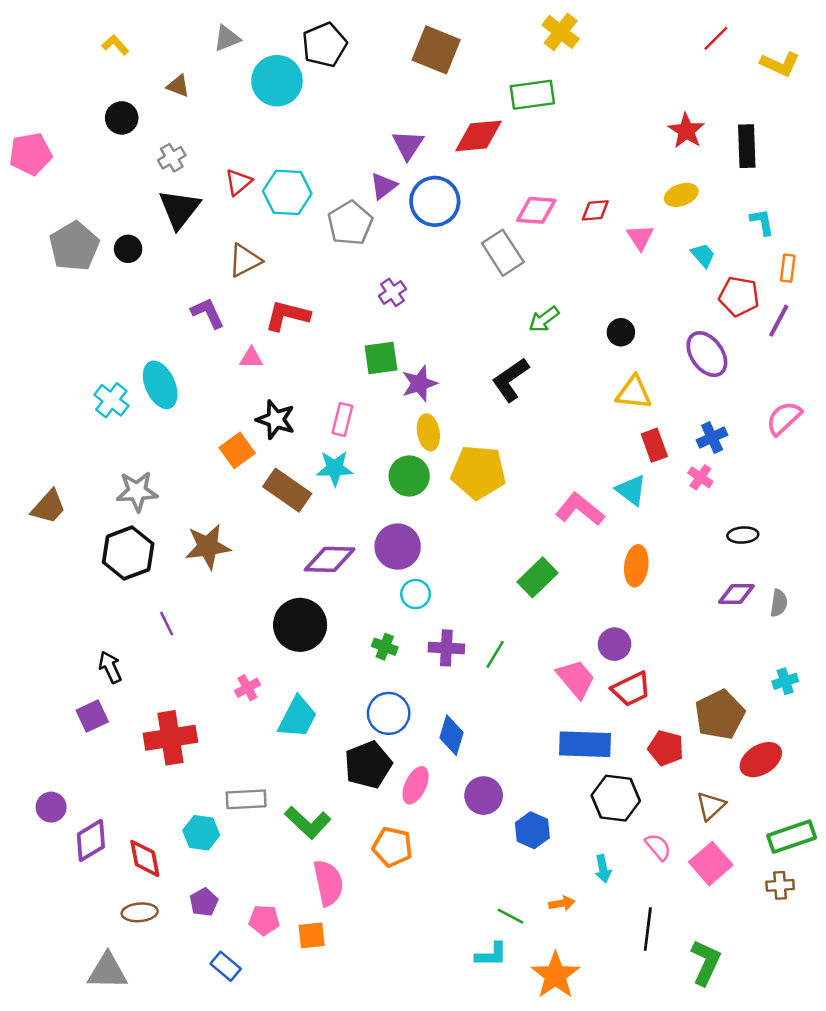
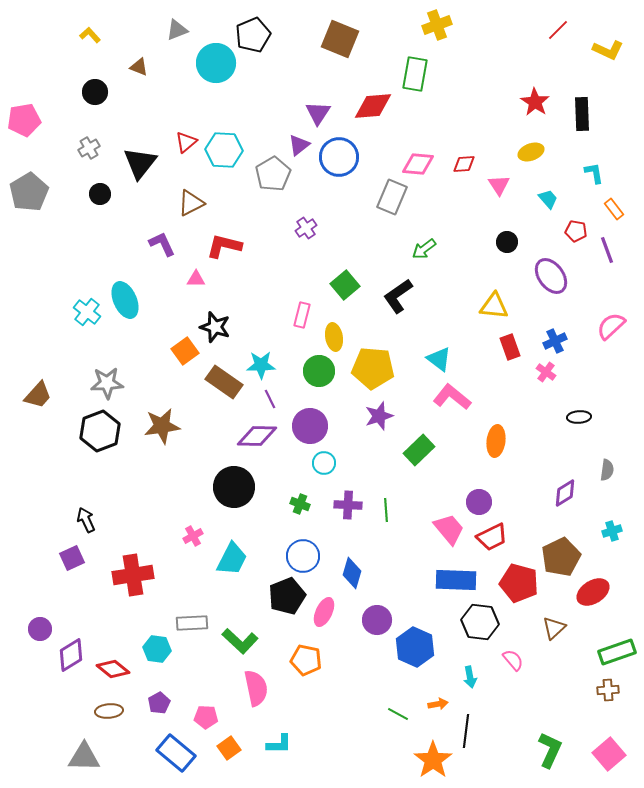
yellow cross: (561, 32) -> (437, 25), turned 32
green rectangle: (532, 95) -> (415, 74), turned -72
gray cross: (172, 158) -> (89, 148), moved
gray pentagon: (74, 246) -> (29, 192), moved
gray rectangle: (503, 253) -> (392, 197), turned 56
orange rectangle: (788, 268) -> (614, 209), turned -45
red pentagon: (739, 296) -> (576, 231), size x0.7
purple line: (779, 321) -> (607, 250), turned -48
black circle: (621, 332) -> (507, 242), moved
green square: (381, 358) -> (345, 285), moved, turned -32
purple star: (419, 384) -> (379, 416), moved
pink rectangle: (342, 420) -> (302, 315), moved
cyan triangle: (631, 490) -> (439, 359), moved
purple diamond: (736, 594) -> (565, 493), moved, turned -32
purple line: (167, 624) -> (270, 399), moved
green line: (495, 654) -> (386, 510), turned -35
red pentagon: (666, 748) -> (519, 583), size x1.4
blue hexagon: (532, 830) -> (415, 647), size x1.4
red diamond: (145, 858) -> (113, 669), turned -40
pink square: (711, 864) -> (609, 754), moved
black line: (648, 929) -> (466, 731), moved
orange square: (312, 935) -> (229, 748), moved, turned -30
cyan L-shape: (491, 955) -> (279, 744), moved
blue rectangle: (226, 966) -> (176, 753), size x1.6

